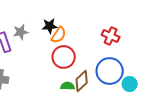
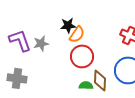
gray star: (21, 32) -> (41, 43), moved
brown diamond: (82, 81) -> (100, 80), turned -45

